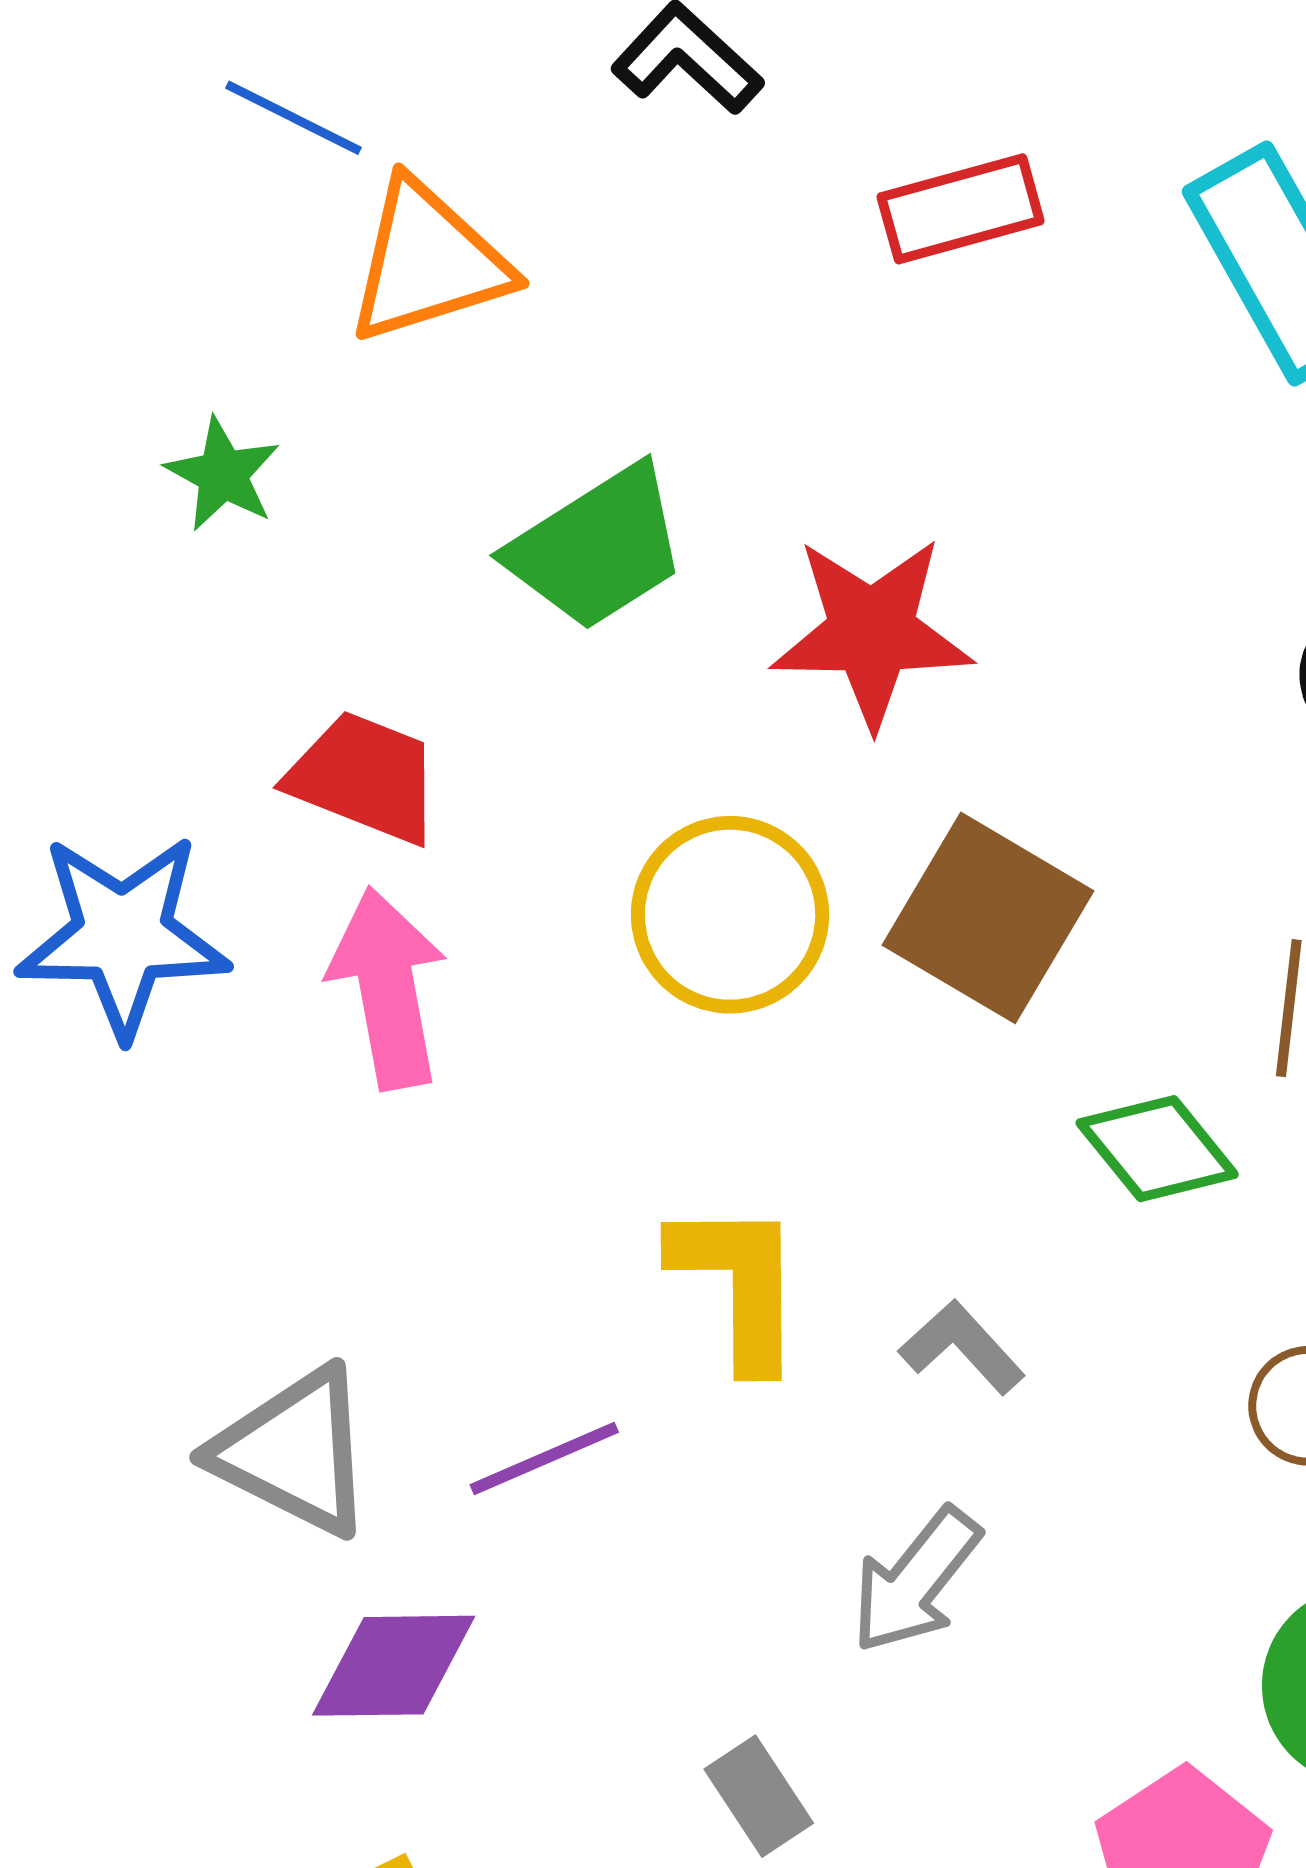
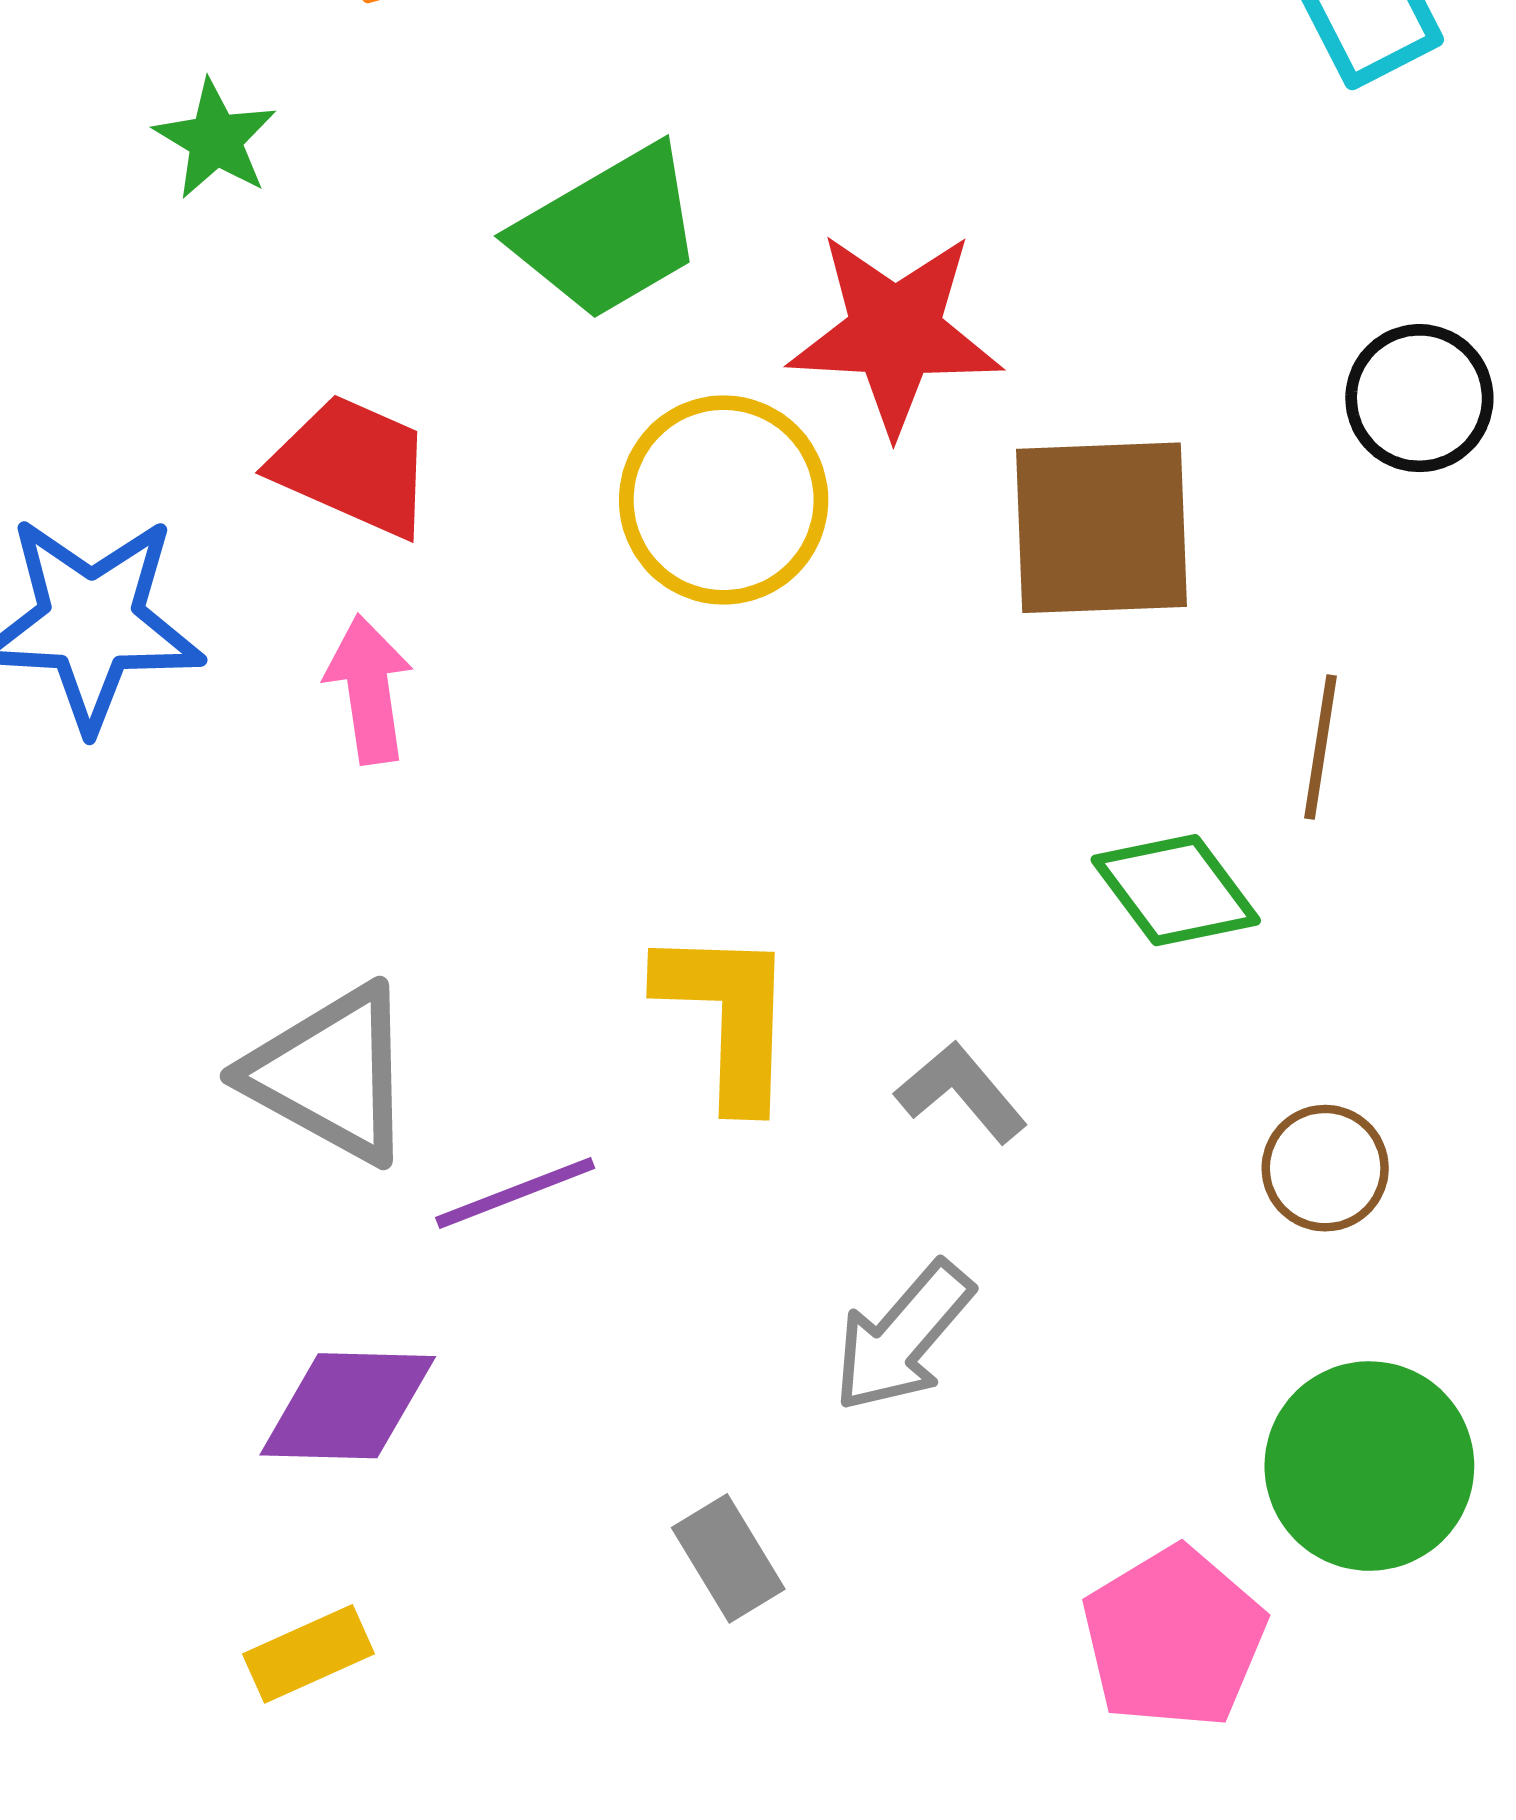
yellow circle: (730, 915) -> (724, 500), moved
brown square: (988, 918) -> (1102, 528), moved, turned -35
pink arrow: (388, 988) -> (369, 689), size x0.7
gray triangle: (294, 1452) -> (331, 1074), moved

